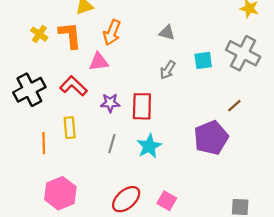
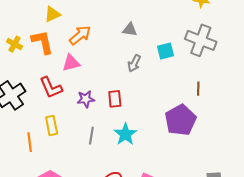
orange arrow: (112, 33) -> (80, 35), turned -145
red L-shape: (74, 86) -> (51, 88), turned -150
red rectangle: (142, 106) -> (115, 99), size x0.7
brown line: (234, 106) -> (198, 89), turned -40

